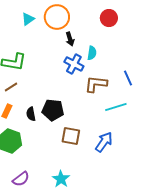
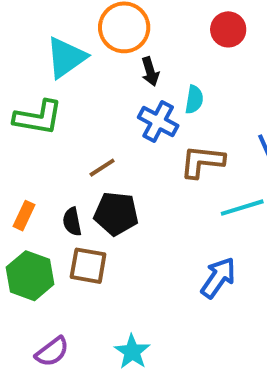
cyan triangle: (28, 19) -> (66, 57), moved, size x1.6
brown line: (11, 87) -> (102, 168), moved
brown square: (71, 136) -> (88, 266), moved

